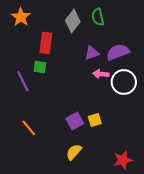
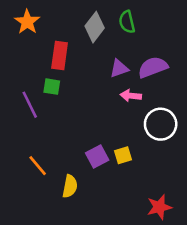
white circle: (124, 82) -> (161, 124), moved
yellow semicircle: (74, 152) -> (70, 186), moved, turned 150

